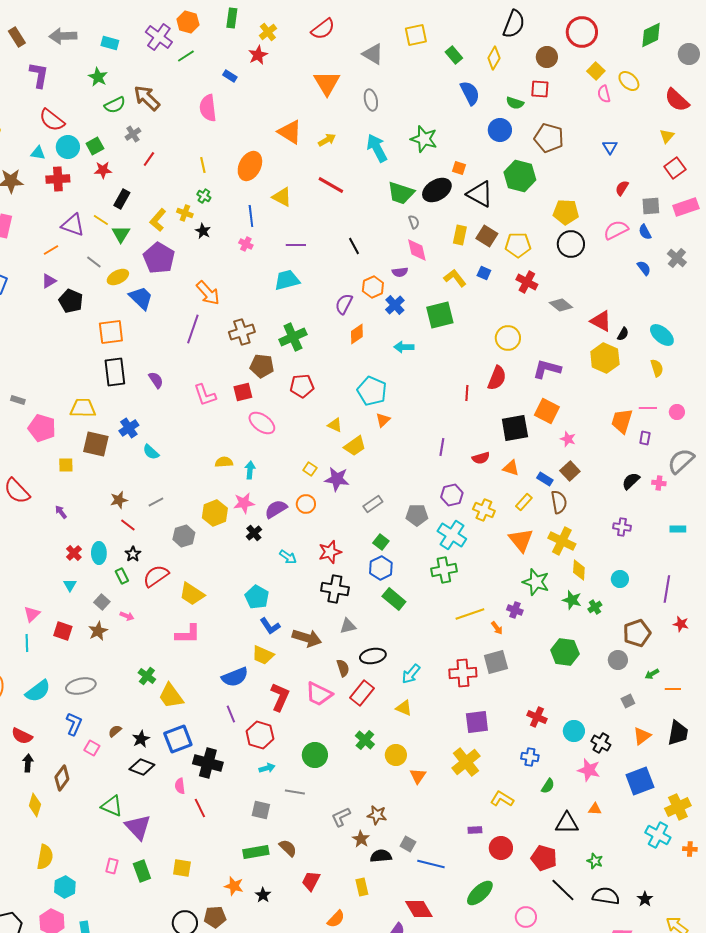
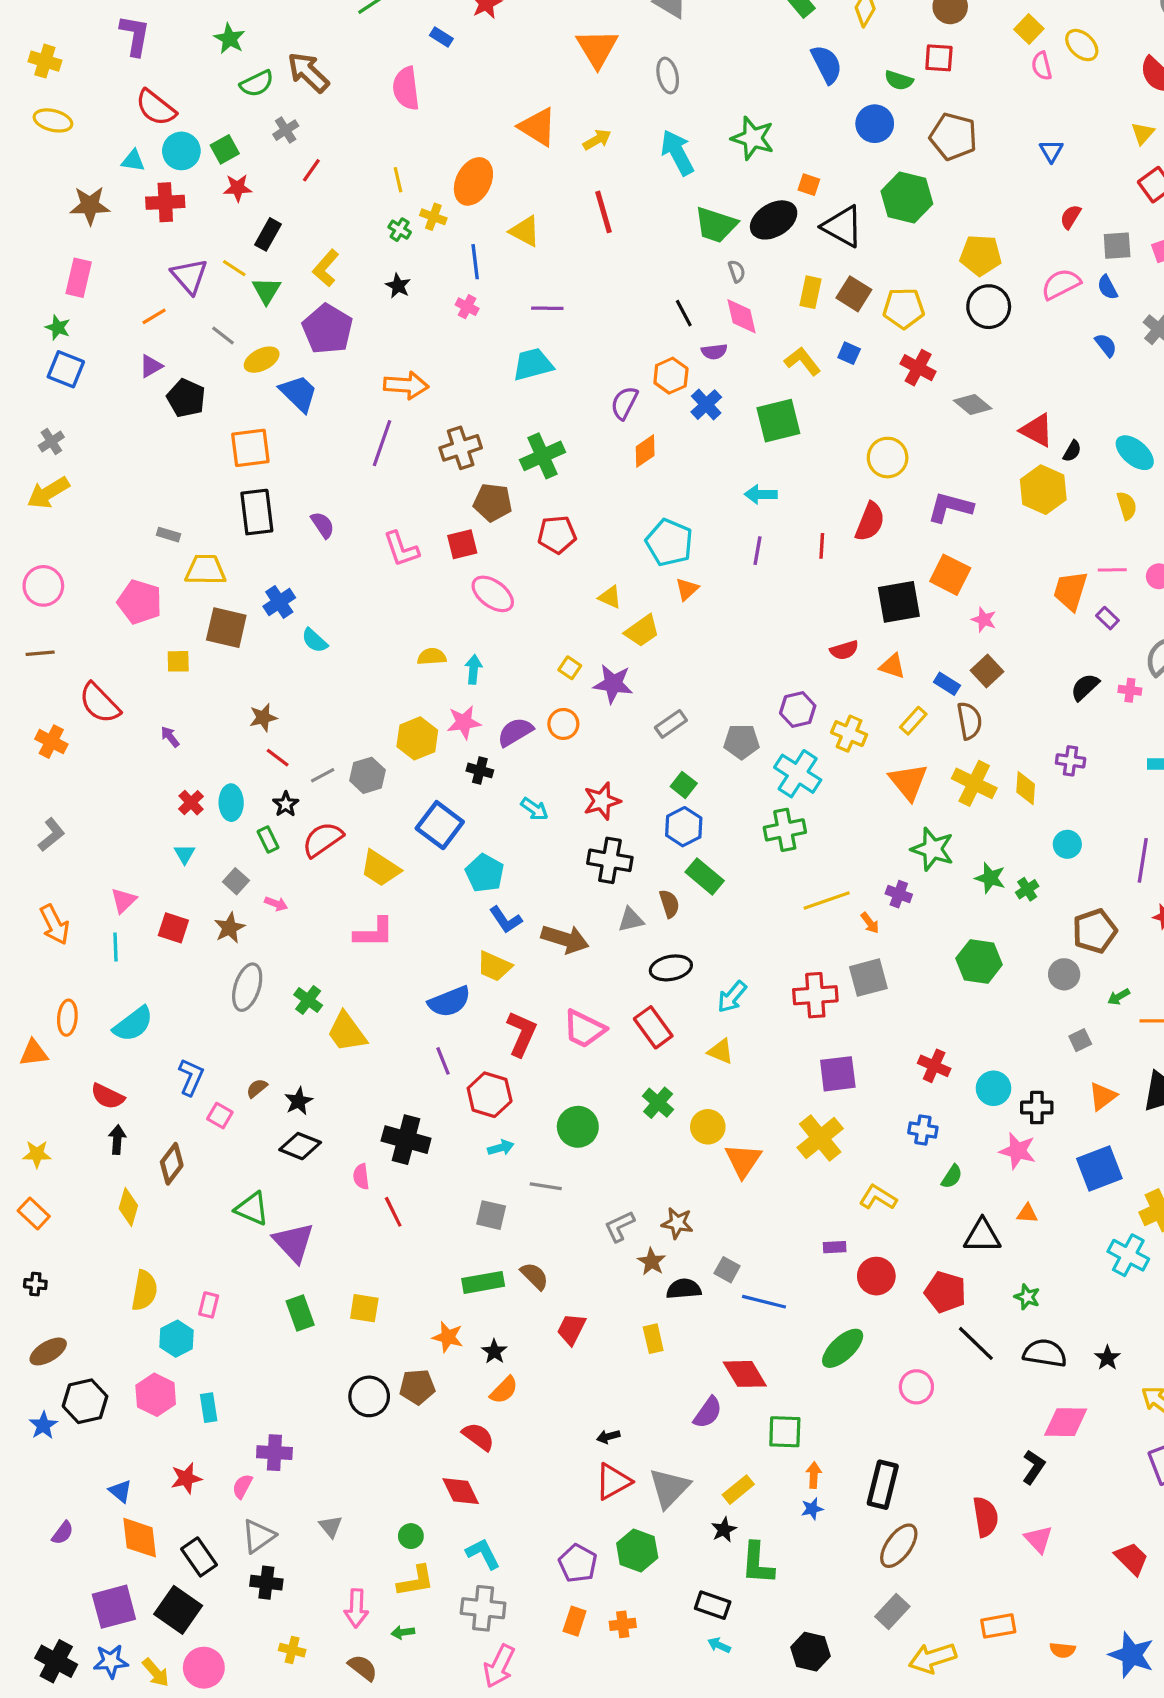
red line: (331, 185) -> (603, 212), turned 44
yellow cross: (185, 213) -> (433, 217), moved
purple triangle: (73, 225) -> (189, 276), turned 30
black line: (354, 246) -> (684, 313), moved
orange arrow: (208, 293) -> (406, 385), turned -44
cyan arrow: (404, 347) -> (761, 494), moved
gray rectangle: (18, 400) -> (169, 535), moved
purple rectangle: (645, 438) -> (1107, 618), turned -56
purple line: (442, 447) -> (758, 551), moved
gray line: (156, 502) -> (323, 775), moved
black cross: (254, 533) -> (480, 770), turned -35
yellow diamond: (579, 570) -> (1026, 788), moved
brown semicircle: (343, 668) -> (669, 904), moved
gray ellipse: (81, 686) -> (247, 987), moved, turned -60
red rectangle: (362, 693) -> (653, 1027), turned -75
blue square: (178, 739) -> (440, 825), moved, turned -32
black cross: (601, 743) -> (1037, 1108), turned -30
orange triangle: (418, 776) -> (743, 1160), size x1.4
pink rectangle: (112, 866) -> (209, 1305), moved
orange semicircle: (336, 919) -> (504, 1390), moved

